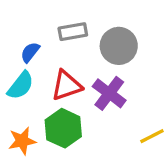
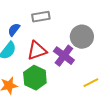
gray circle: (119, 46) -> (82, 37), moved

